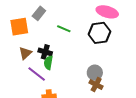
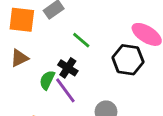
black cross: (45, 52) -> (68, 68), moved
purple line: (37, 74) -> (65, 90), moved

